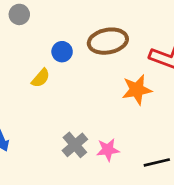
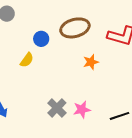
orange star: (137, 90) -> (91, 62), moved, size x0.7

